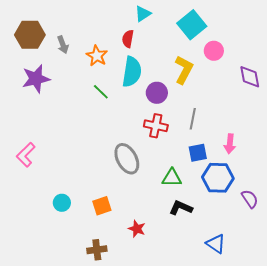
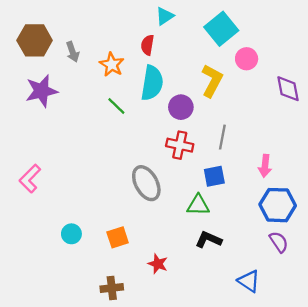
blue square: (198, 153) -> (214, 176), moved
blue hexagon: (218, 178) -> (278, 205), moved
purple semicircle: (250, 199) -> (279, 242), moved

